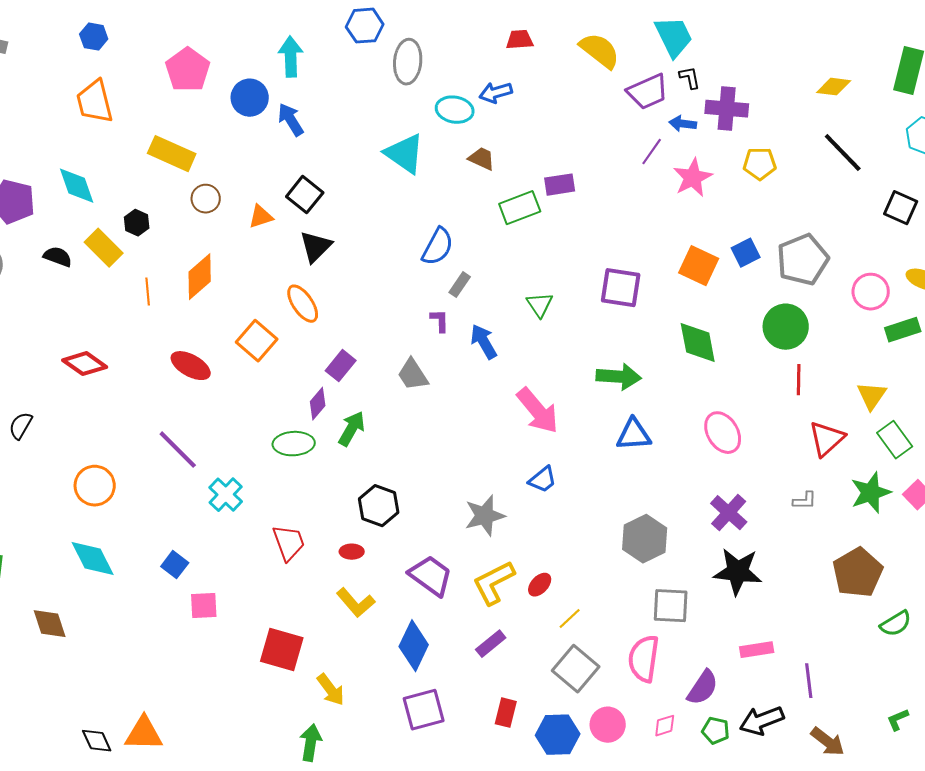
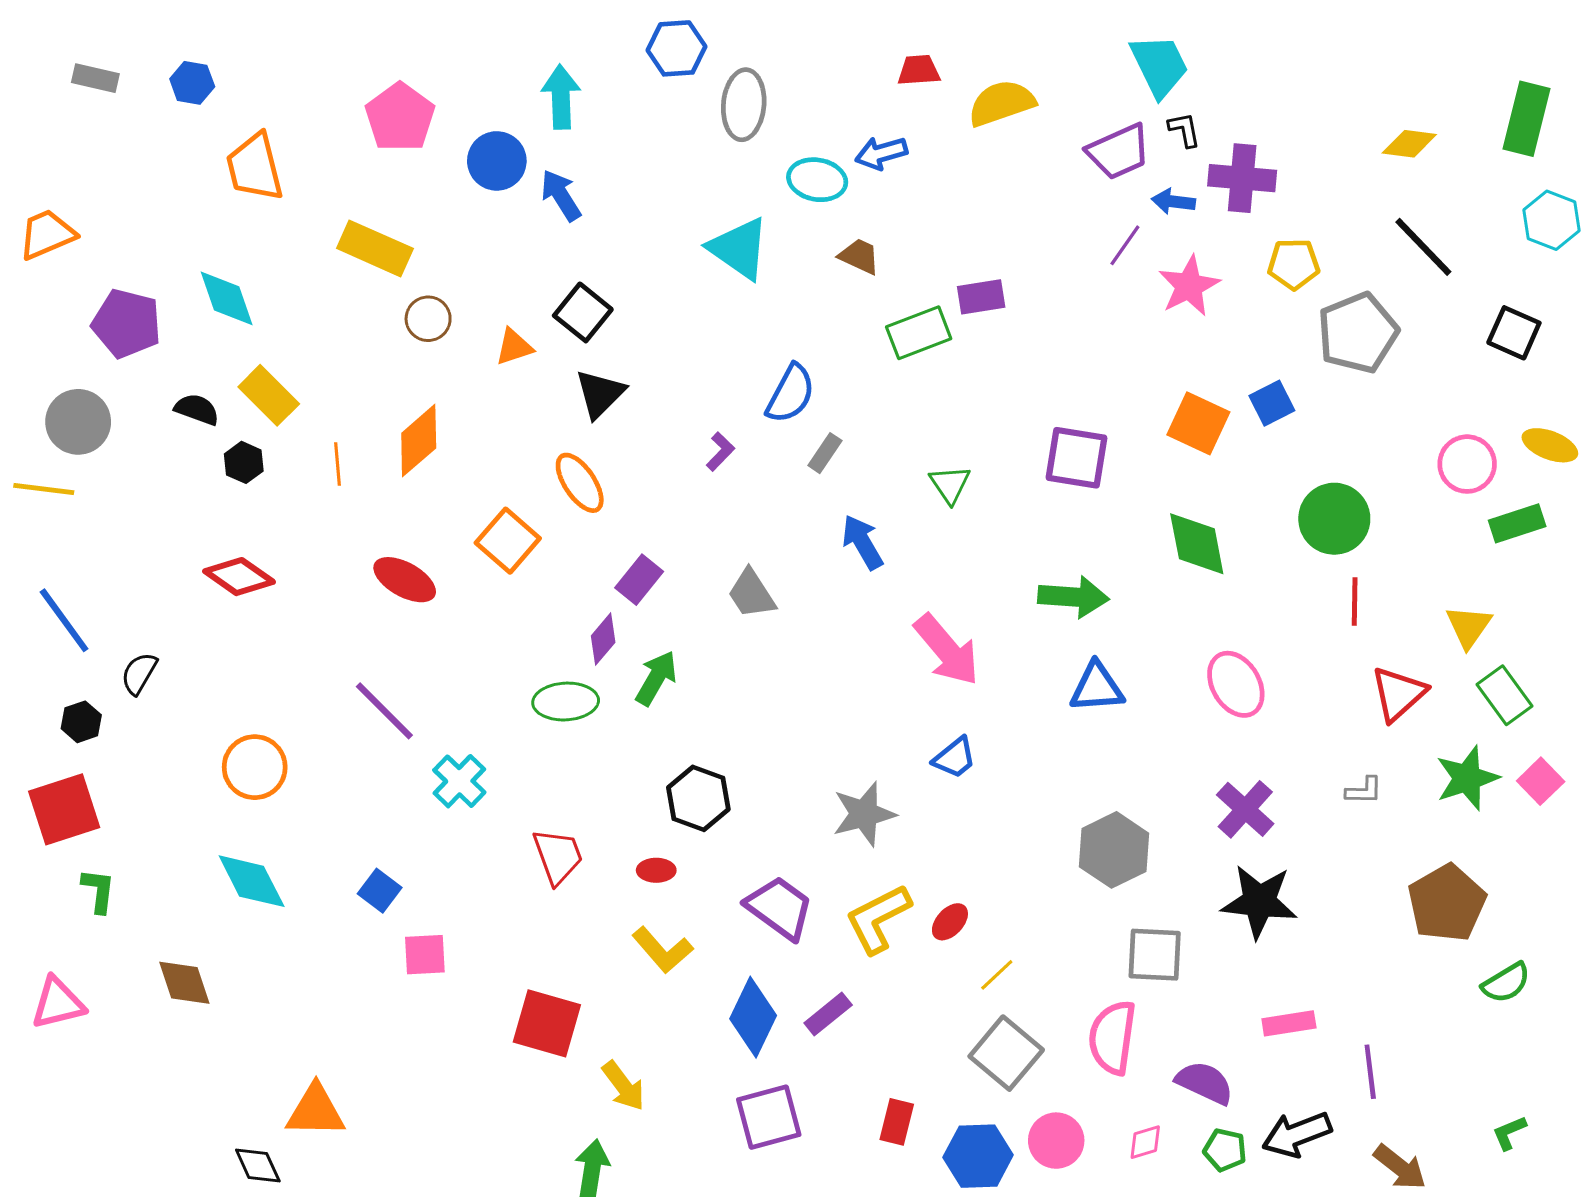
blue hexagon: (94, 37) -> (192, 83), moved
yellow semicircle: (600, 51) -> (1002, 103), moved, turned -57
black hexagon: (137, 223) -> (244, 462), moved
gray pentagon: (803, 260) -> (1358, 333), moved
purple L-shape: (440, 321) -> (720, 452), moved, turned 45
purple rectangle: (491, 644) -> (828, 1014), moved
purple semicircle: (703, 688) -> (1205, 1083), turned -99
orange triangle: (144, 734) -> (316, 1111), moved

